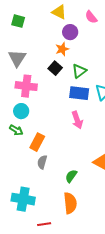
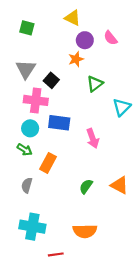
pink semicircle: (91, 17) -> (110, 38), moved
black square: (55, 68) -> (51, 80), moved
blue rectangle: (79, 93) -> (59, 123), moved
gray semicircle: (42, 162) -> (27, 185), moved
green semicircle: (71, 176) -> (86, 186), moved
orange semicircle: (70, 203) -> (85, 231), turned 95

